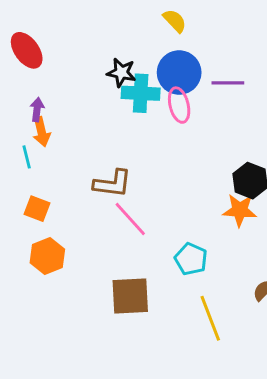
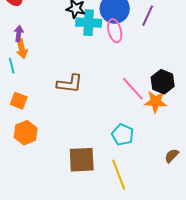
purple line: (228, 83) -> (148, 16), turned -65
pink line: (130, 219) -> (133, 89), moved
yellow line: (210, 318) -> (119, 175), moved

